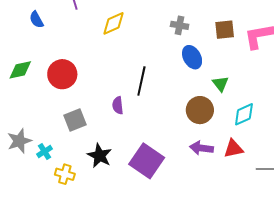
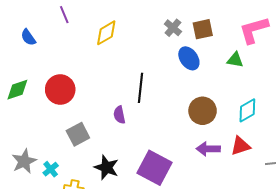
gray cross: (180, 25) -> (173, 28), turned 36
brown square: (225, 30) -> (203, 29), moved
green triangle: (220, 84) -> (235, 60), moved, turned -36

